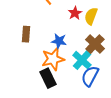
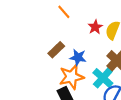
brown rectangle: (26, 34) -> (56, 50), moved, turned 42

